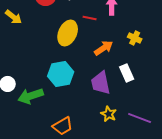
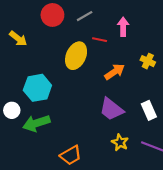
white rectangle: (127, 73) -> (149, 110), moved
cyan hexagon: (61, 74) -> (37, 88), moved
purple trapezoid: (101, 83) -> (111, 109), turned -40

